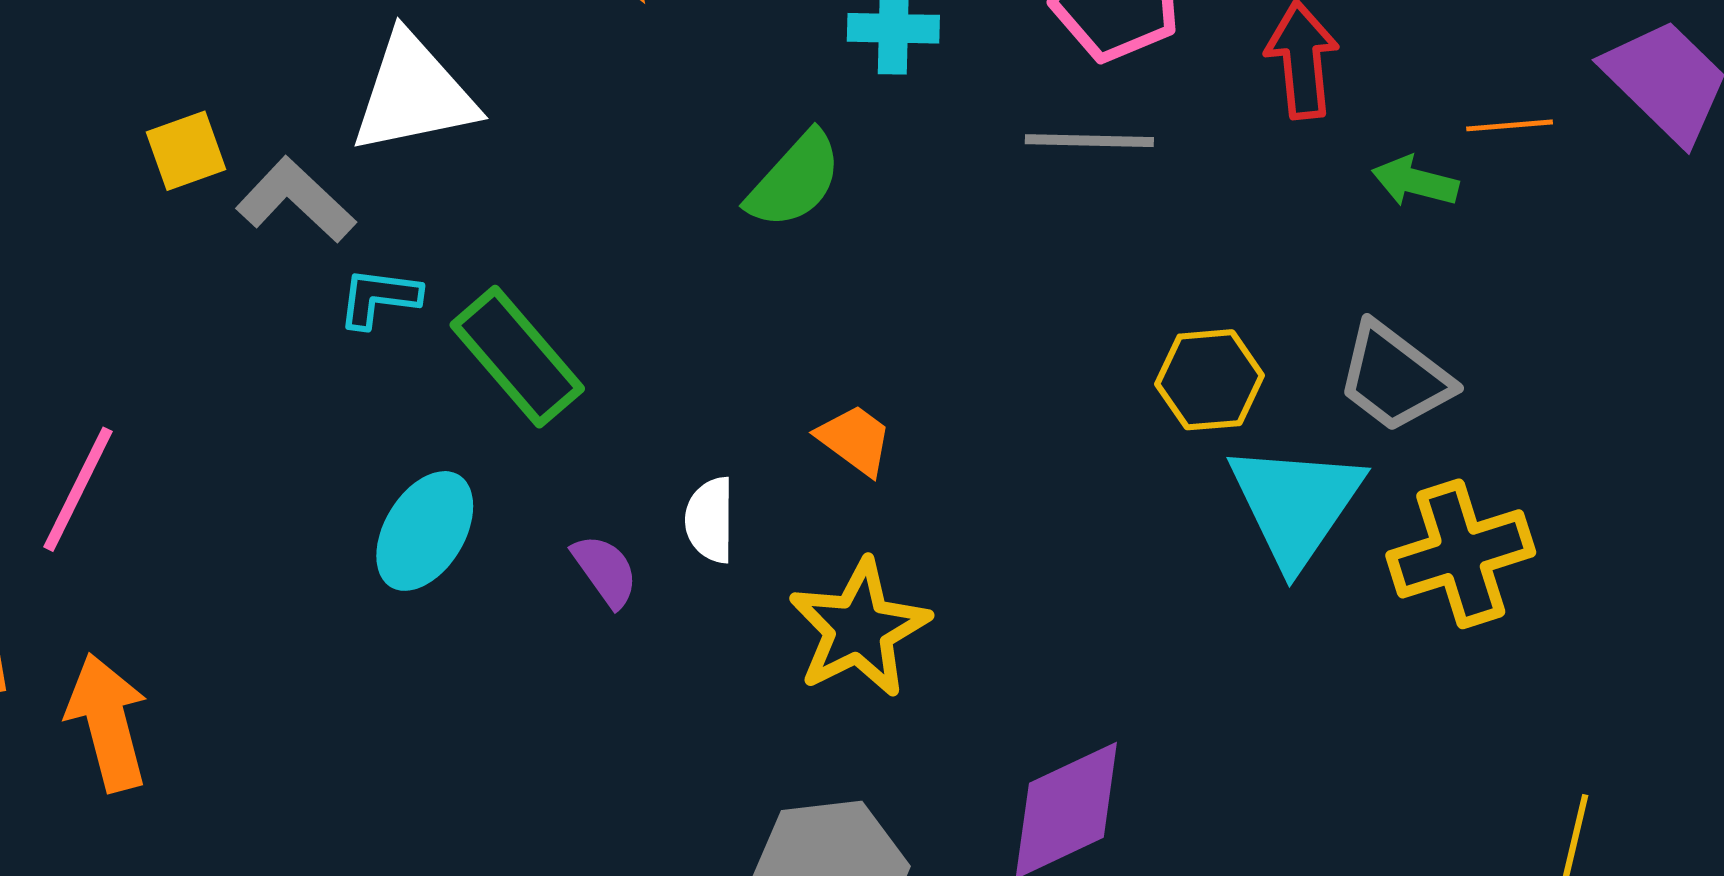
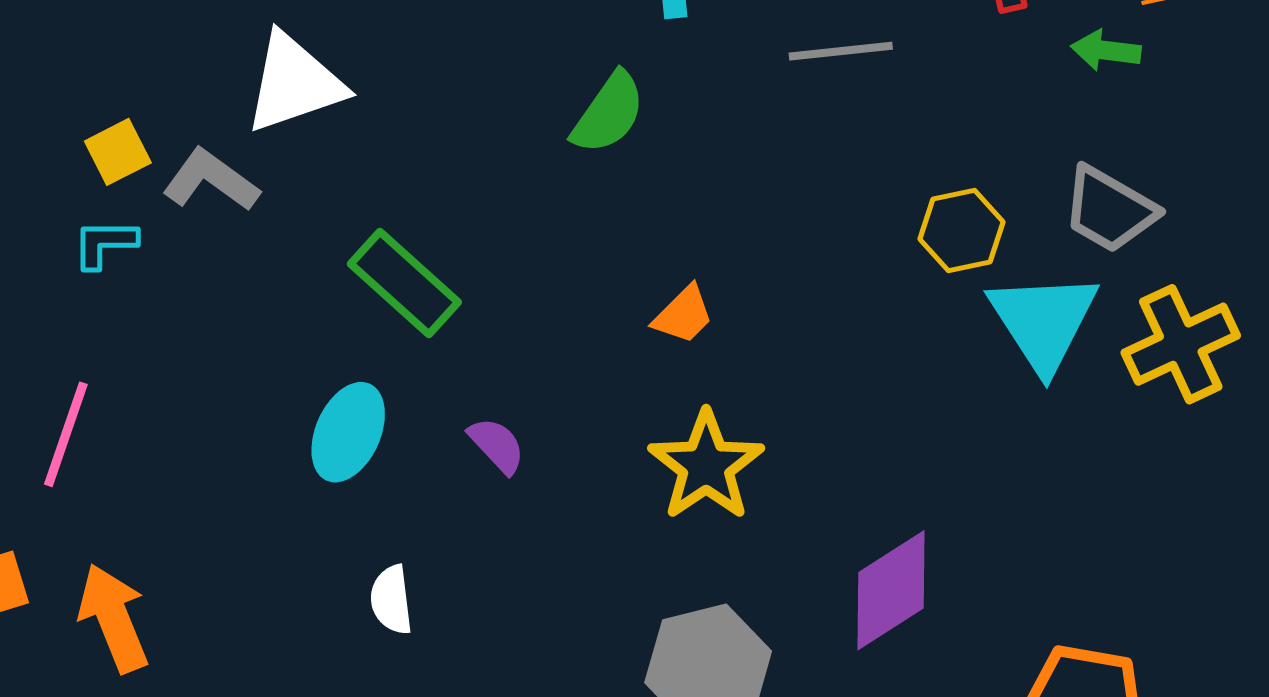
cyan L-shape: (379, 298) -> (105, 244), moved
orange trapezoid: (855, 440) -> (683, 315), turned 106
white semicircle: (710, 520) -> (391, 600), moved

